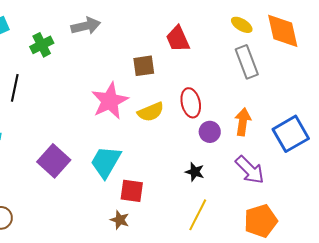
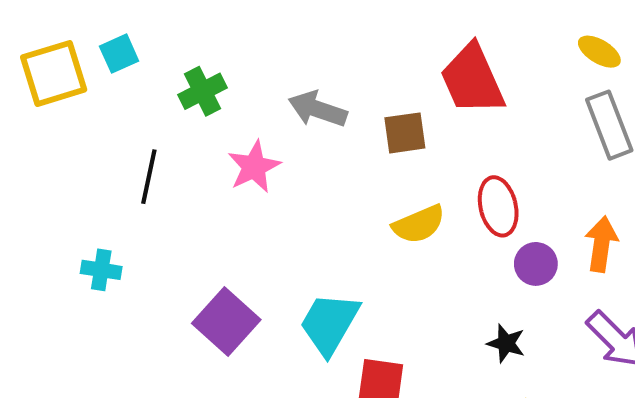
gray arrow: (86, 26) -> (318, 109), moved, turned -148
red trapezoid: (178, 39) -> (472, 79), size x1.4
pink star: (110, 101) -> (254, 167), moved, size x0.7

